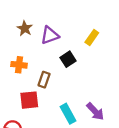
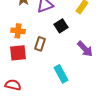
red square: (29, 100) -> (18, 53), moved
purple arrow: (95, 111) -> (85, 49), moved

